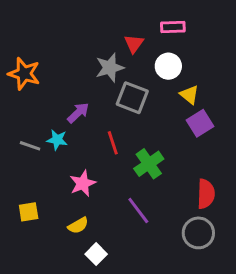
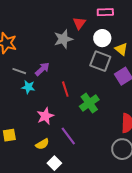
yellow triangle: (189, 95) -> (121, 49), moved
gray square: (132, 98) -> (100, 61), moved
gray line: (30, 146) -> (19, 71), moved
purple line: (138, 210) -> (68, 136), moved

